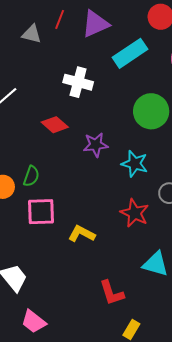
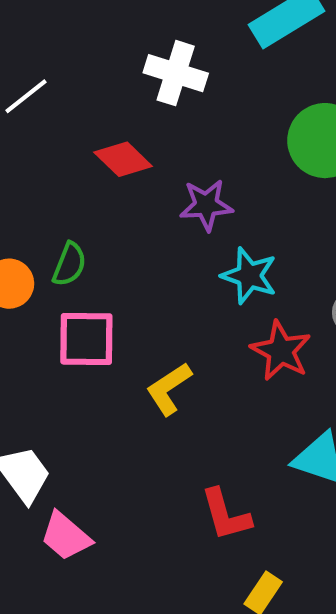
cyan star: (135, 164) -> (249, 276), moved
yellow L-shape: (82, 234) -> (169, 389), turned -64
pink trapezoid: (34, 322) -> (66, 536), moved

